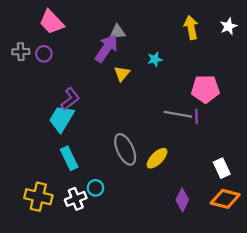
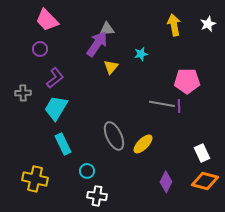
gray cross: (21, 52) -> (23, 93), moved
purple L-shape: (70, 99) -> (55, 78), moved
white cross: (76, 199) -> (97, 196), moved, turned 30

